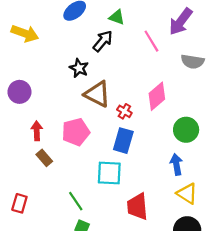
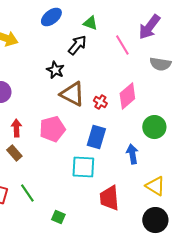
red cross: (124, 111) -> (100, 102), moved
brown rectangle: (44, 158) -> (14, 153), moved
blue arrow: (176, 164) -> (132, 154), moved
green line: (76, 201) -> (27, 193), moved

